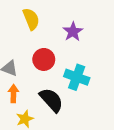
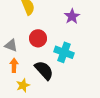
purple star: (73, 32) -> (72, 16), moved

